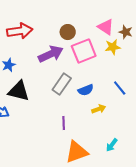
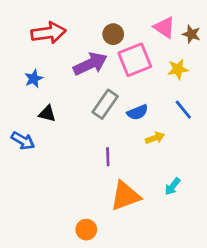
yellow star: (113, 47) -> (178, 69), moved
black triangle: (19, 91) -> (47, 114), size x0.6

